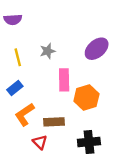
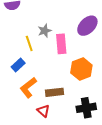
yellow line: (18, 57) -> (29, 43), moved
pink rectangle: (64, 80) -> (61, 44), moved

